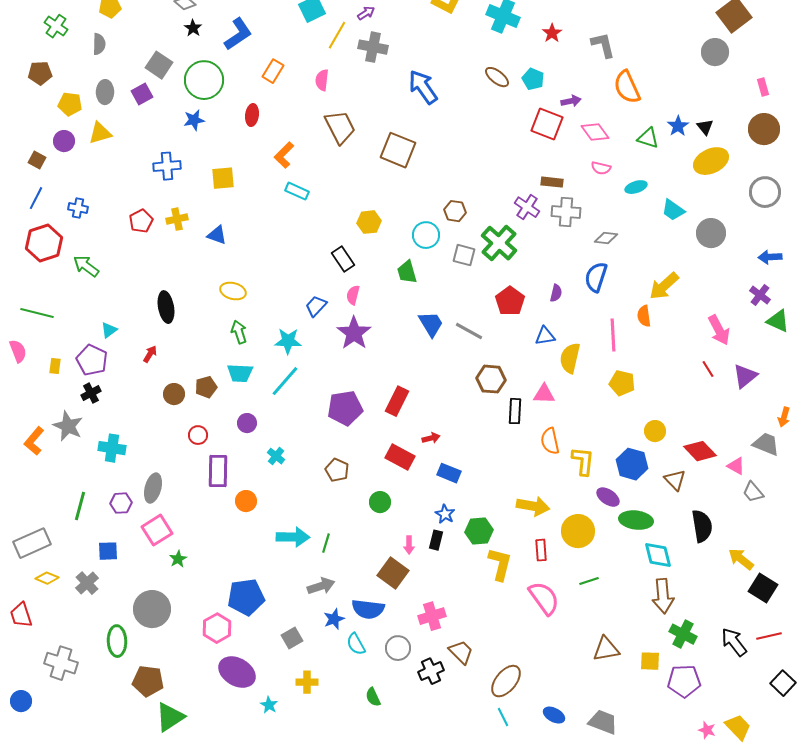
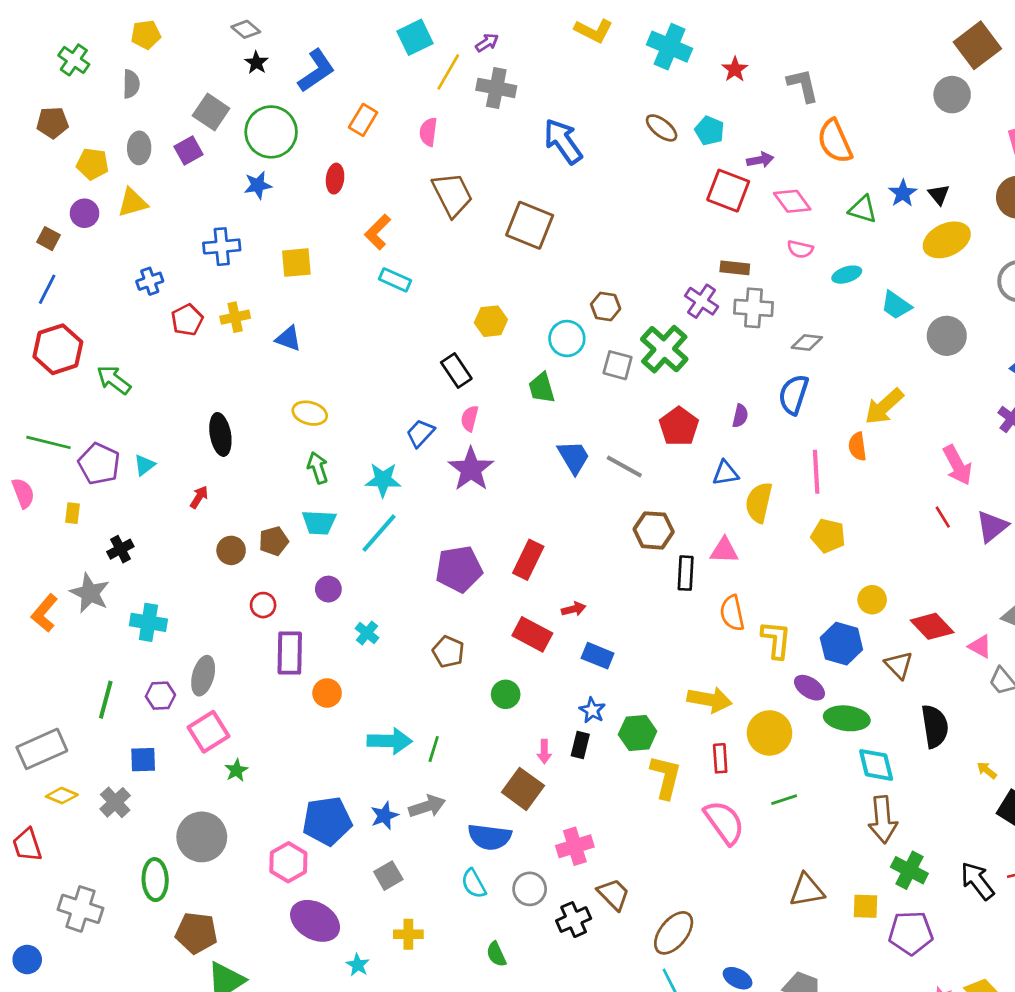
blue cross: (78, 208) -> (150, 281), moved, turned -30
purple pentagon: (92, 360) -> (99, 464), moved
yellow arrow: (741, 559) -> (987, 770), size x0.6
blue star: (334, 619) -> (384, 816), moved

